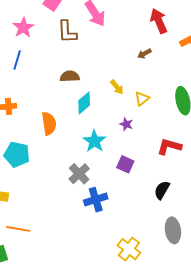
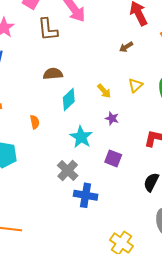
yellow arrow: (117, 87) -> (104, 91), moved
yellow triangle: (142, 99) -> (135, 85), moved
orange semicircle: (49, 124) -> (35, 122), size x0.6
blue cross: (96, 200) -> (86, 195), turned 30

